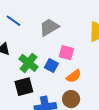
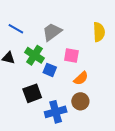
green cross: (29, 63) -> (34, 55), moved
blue square: (51, 66) -> (50, 70), moved

